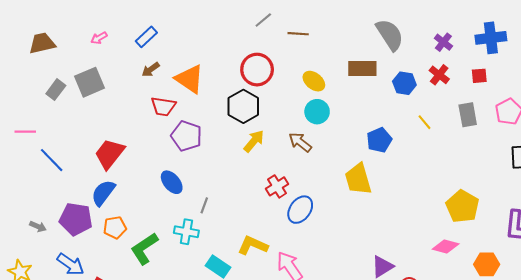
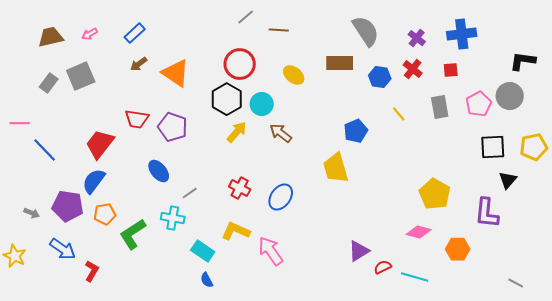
brown trapezoid: (42, 43) -> (51, 37), moved
red trapezoid: (163, 106) -> (137, 119), moved
cyan circle: (317, 112) -> (262, 104), moved
red cross: (277, 186) -> (240, 188), moved, turned -30
gray line: (204, 205) -> (190, 193), turned 35

